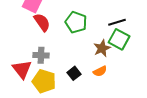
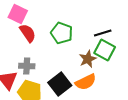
orange semicircle: (100, 71) -> (86, 82), size x1.5
black square: (74, 73) -> (60, 84), size x1.6

